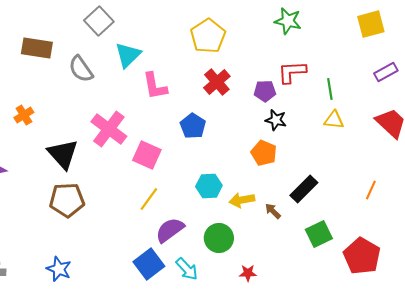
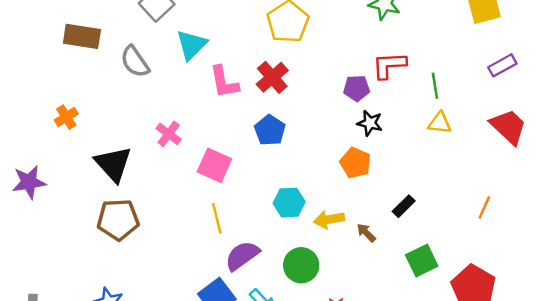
red cross: (217, 82) -> (272, 77), moved
pink cross: (109, 129) -> (169, 134), size x0.6
black rectangle: (304, 189) -> (404, 206), size x0.7
yellow line: (149, 199) -> (217, 218), turned -50

